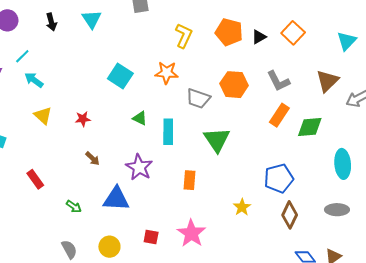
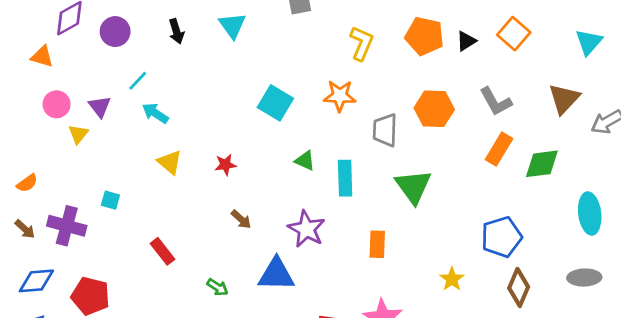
gray trapezoid: (198, 98) -> (385, 130), turned 75

